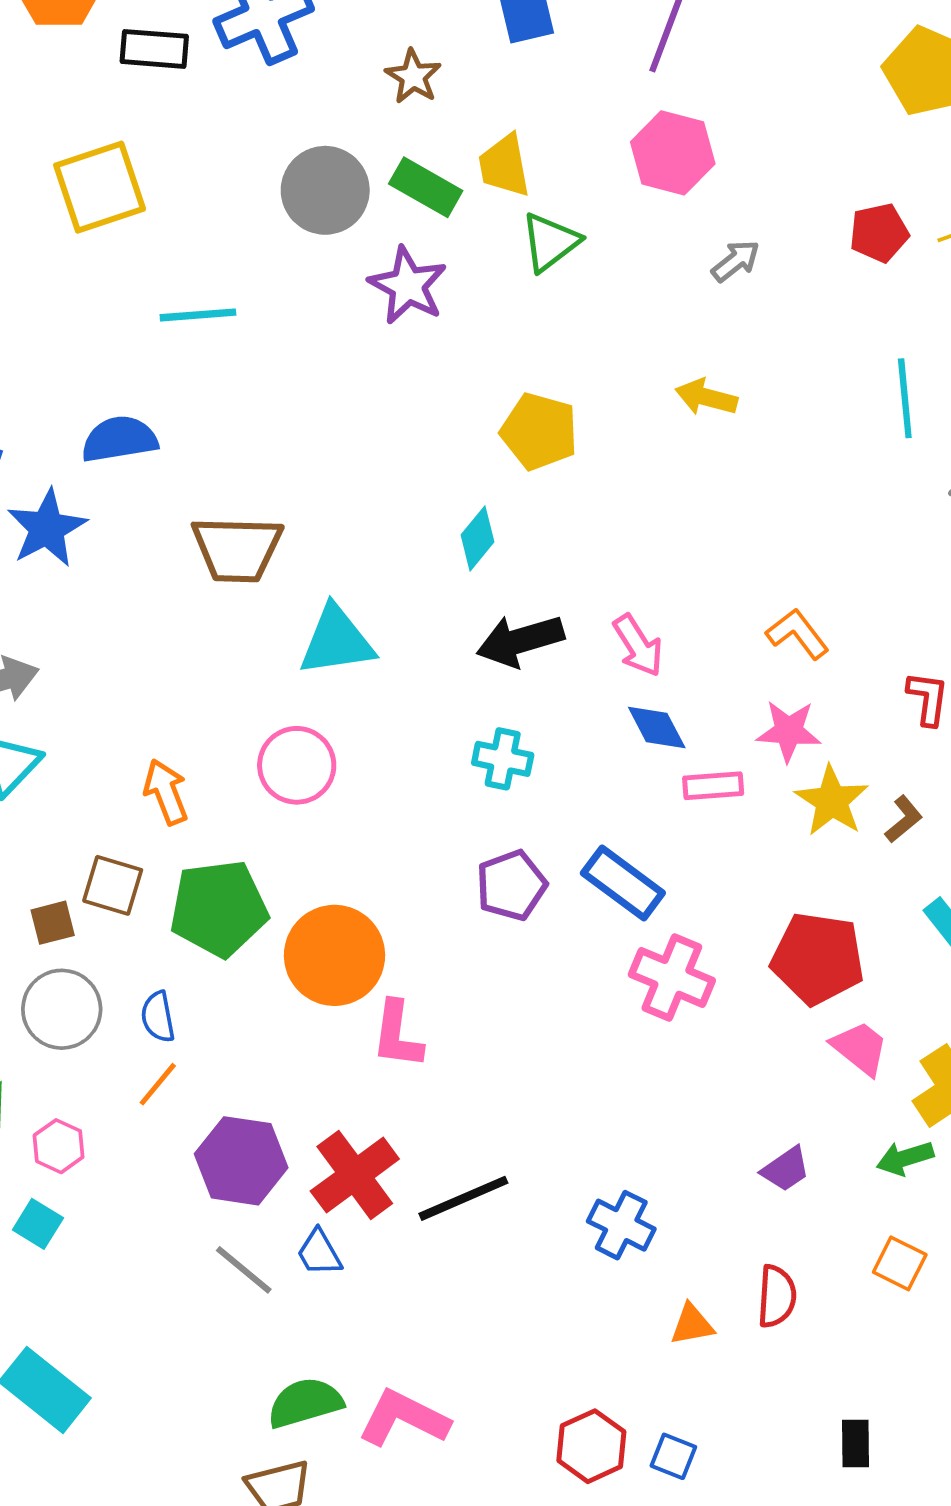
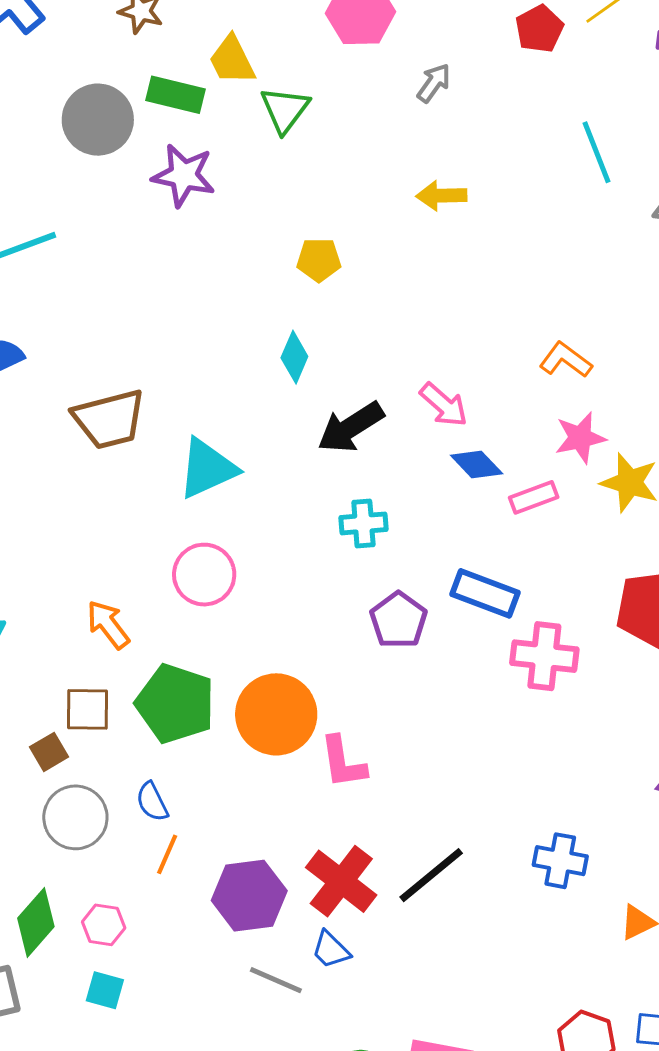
yellow pentagon: (539, 431) -> (319, 260), size x0.7
green pentagon: (219, 908) -> (175, 704), turned -30

